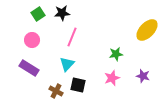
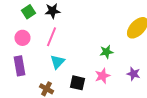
pink line: (72, 37) -> (51, 37), moved
purple rectangle: (29, 68) -> (19, 66), turned 48
black square: (78, 85) -> (77, 83), moved

